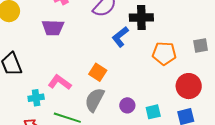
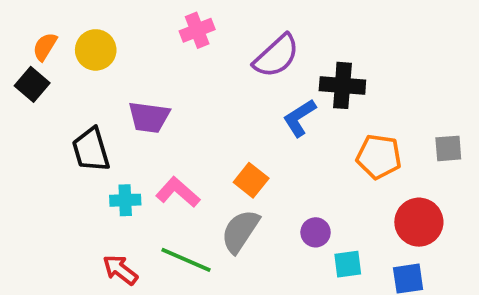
purple trapezoid: (53, 28) -> (149, 117), moved
cyan cross: (36, 98) -> (125, 200), moved
purple circle: (127, 105) -> (316, 232), moved

